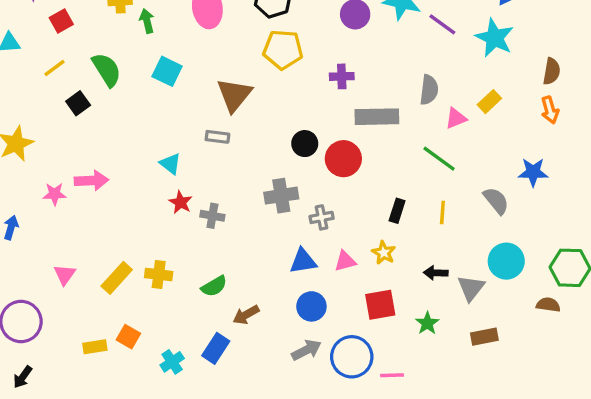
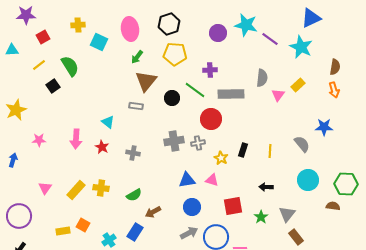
green arrow: (147, 21) -> (137, 57), moved, turned -128
cyan square: (167, 71) -> (99, 42), moved
pink triangle: (456, 118) -> (278, 95), turned -32
black circle: (305, 144) -> (172, 98), moved
green line: (439, 159) -> (195, 90), moved
pink arrow: (92, 180) -> (76, 139), moved, turned 96
red star: (180, 202) -> (102, 147), moved
gray cross: (322, 217) -> (198, 143), moved
yellow star: (384, 253) -> (221, 158), moved
pink triangle: (345, 261) -> (212, 180), turned 32
gray triangle: (471, 288) -> (287, 214), moved
brown rectangle: (484, 337) -> (296, 237), moved, turned 63

